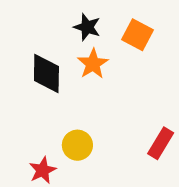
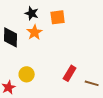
orange square: (137, 35) -> (58, 17), turned -35

